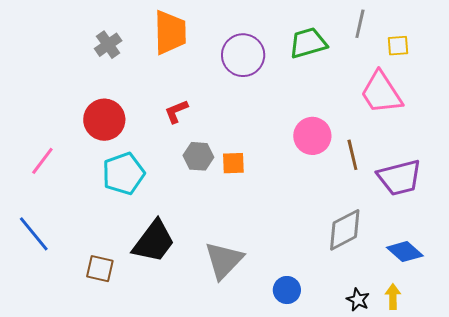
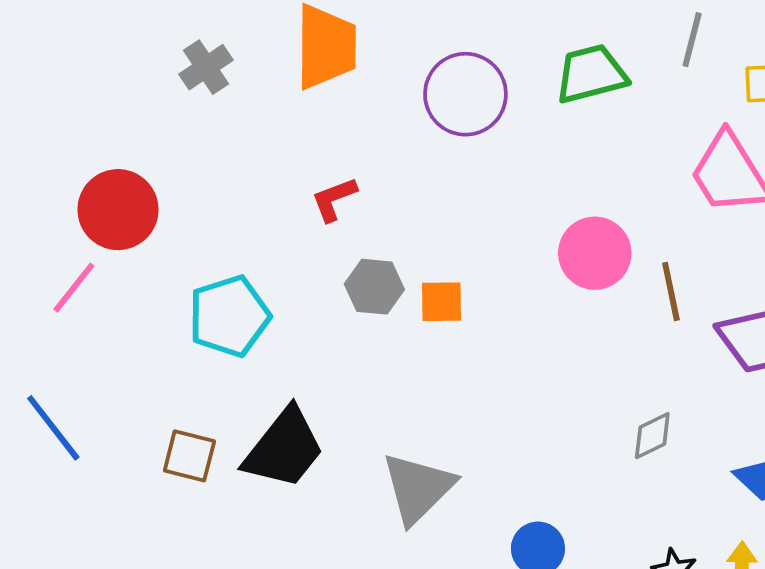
red circle: (104, 120) -> (118, 210), moved
gray diamond: (345, 230) -> (652, 436), size x0.6
brown square: (100, 269) -> (189, 456), moved

